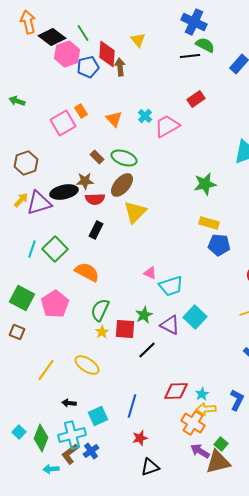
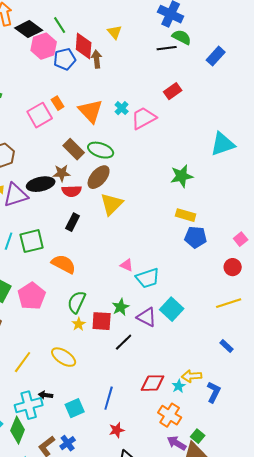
orange triangle: (114, 119) -> (91, 111), size x1.5
brown rectangle: (97, 157) -> (74, 149), size x1.5
green square: (55, 249) -> (32, 241), turned 30
yellow arrow: (206, 409) -> (192, 376), moved
cyan cross: (72, 435) -> (29, 405), moved

